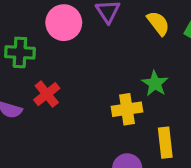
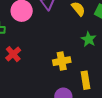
green star: (155, 83) -> (89, 39), moved

